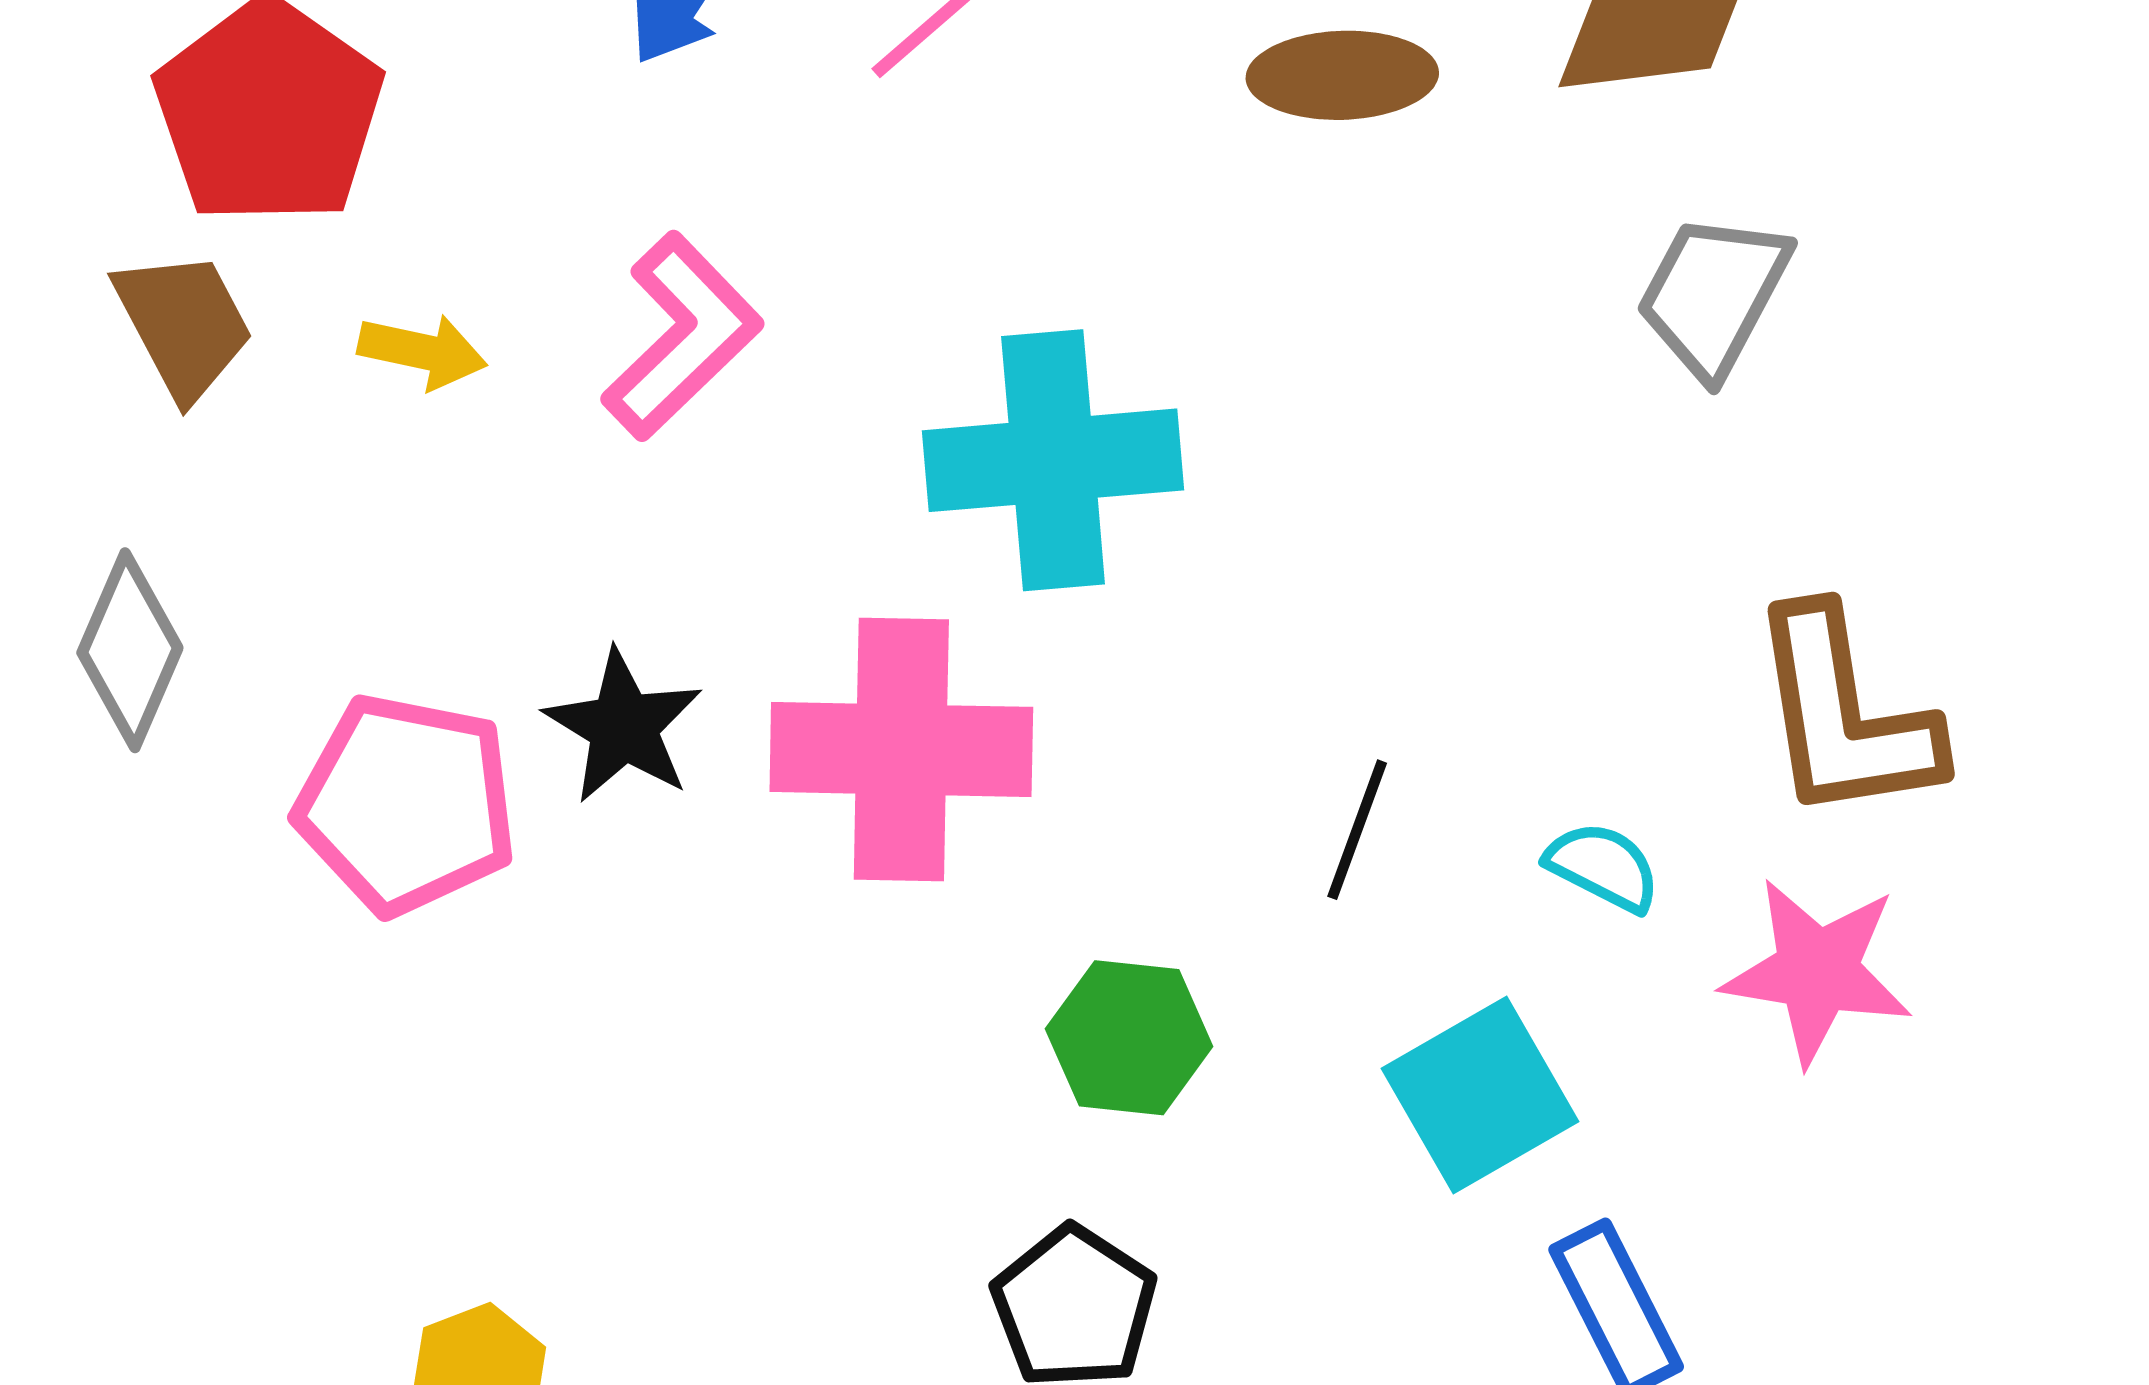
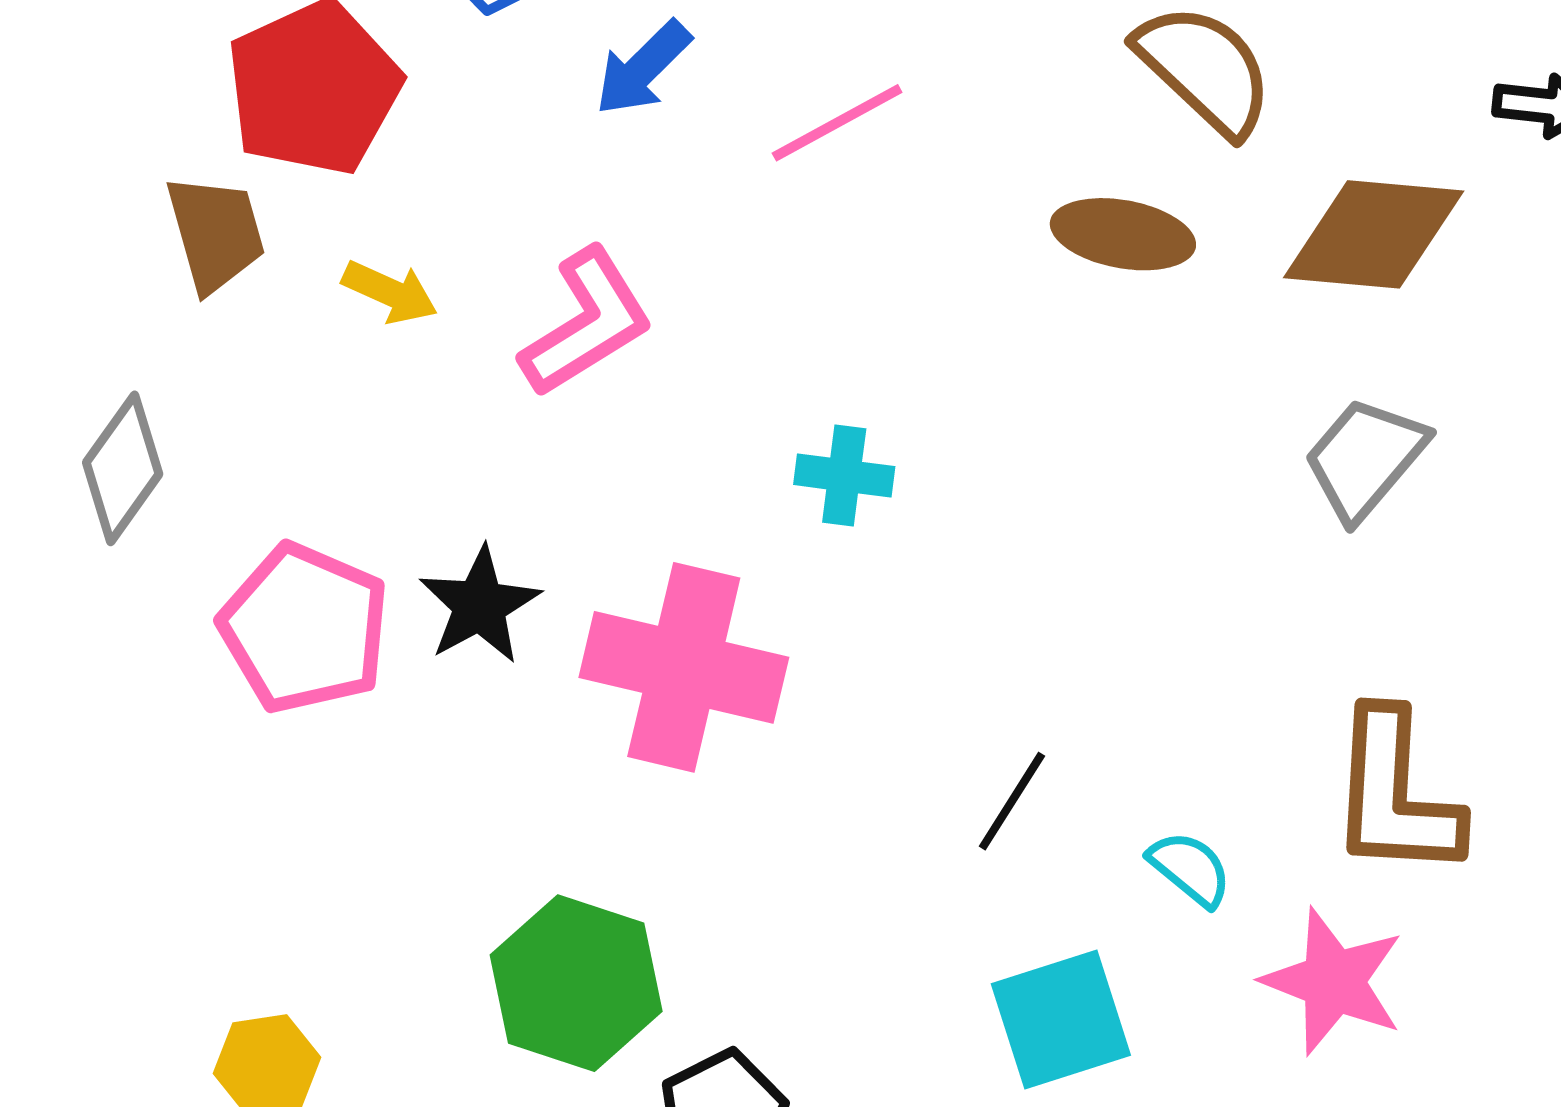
cyan cross: (1053, 460) -> (844, 476), size x0.5
green hexagon: (1129, 1038) -> (576, 983), moved, size x1.4

